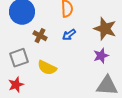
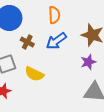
blue arrow: (69, 35) -> (56, 41), size x1.5

